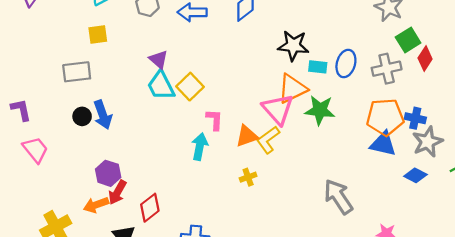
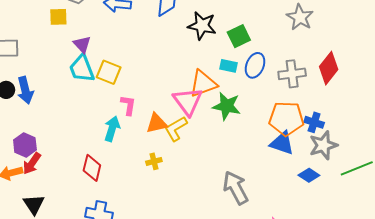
yellow square: (98, 34) -> (58, 17), moved
green square: (408, 40) -> (239, 36), moved
black star: (293, 46) -> (202, 26), moved
red diamond: (425, 59) -> (329, 68), size x1.4
yellow square: (190, 87) -> (109, 72), turned -30
red diamond: (150, 208) -> (92, 168), moved, turned -44

